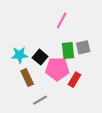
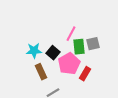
pink line: (62, 20) -> (71, 34), moved
pink pentagon: (57, 69) -> (69, 64), turned -30

